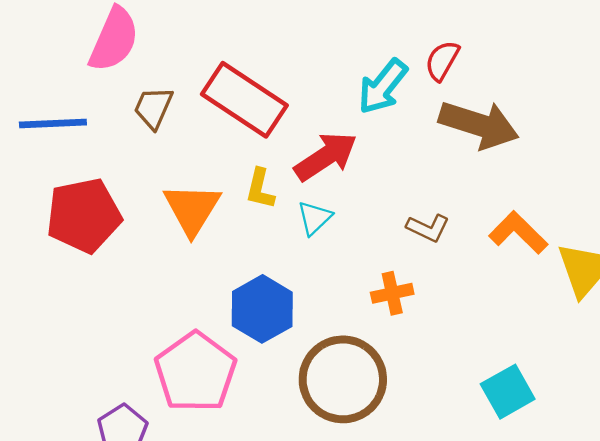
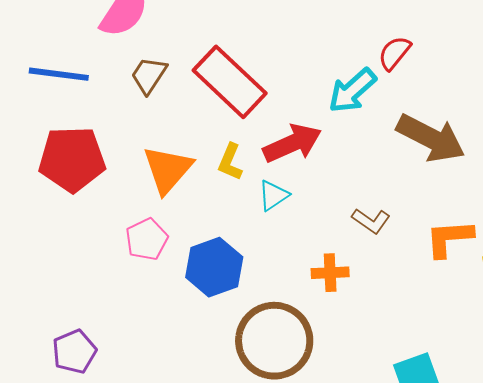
red semicircle: (442, 61) -> (394, 53), moved
orange L-shape: (518, 233) -> (449, 238), turned -58
pink pentagon: (196, 372) -> (147, 239), moved, size x0.6

